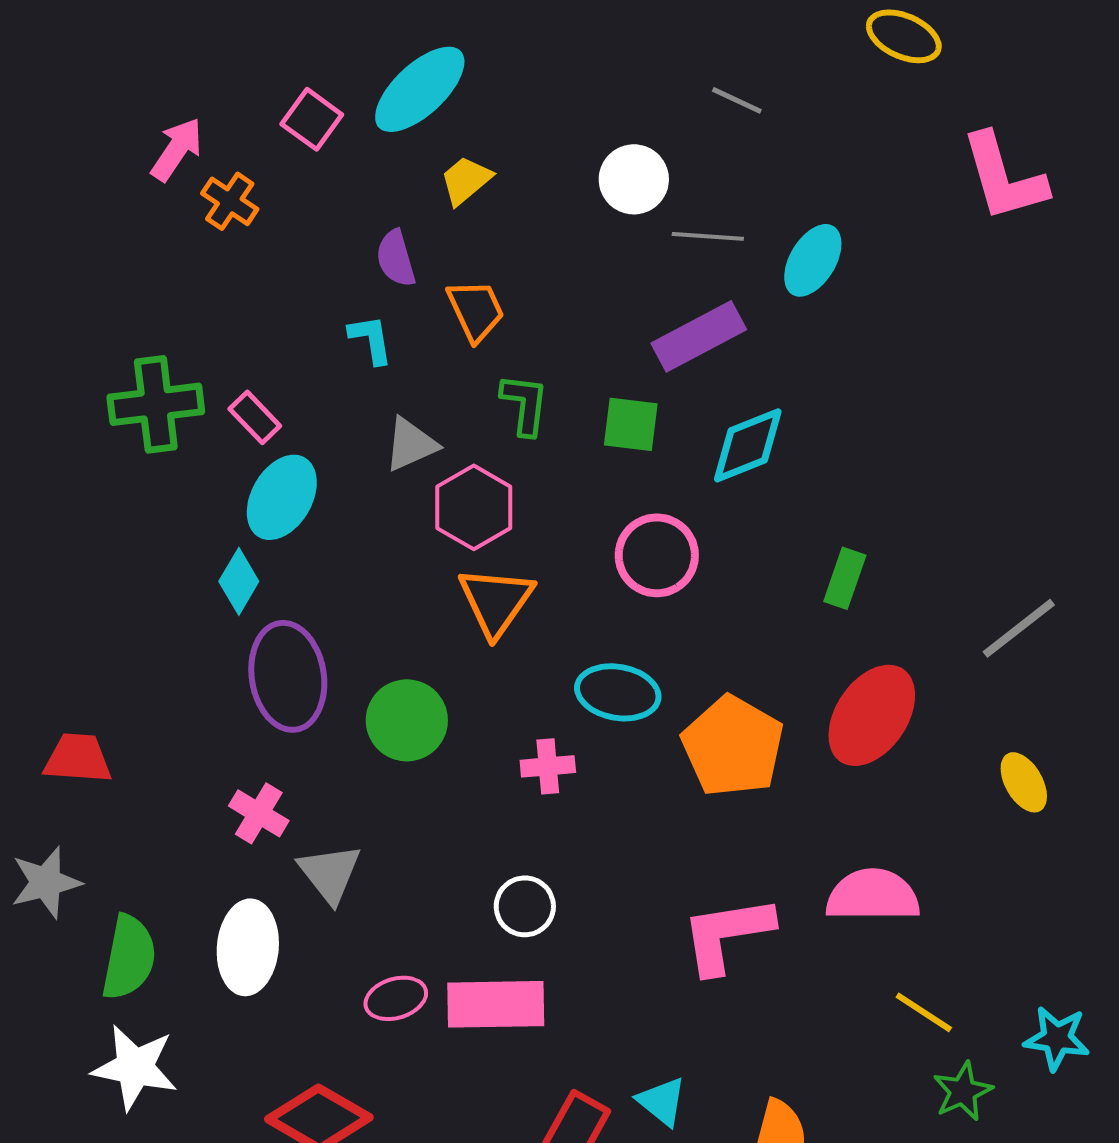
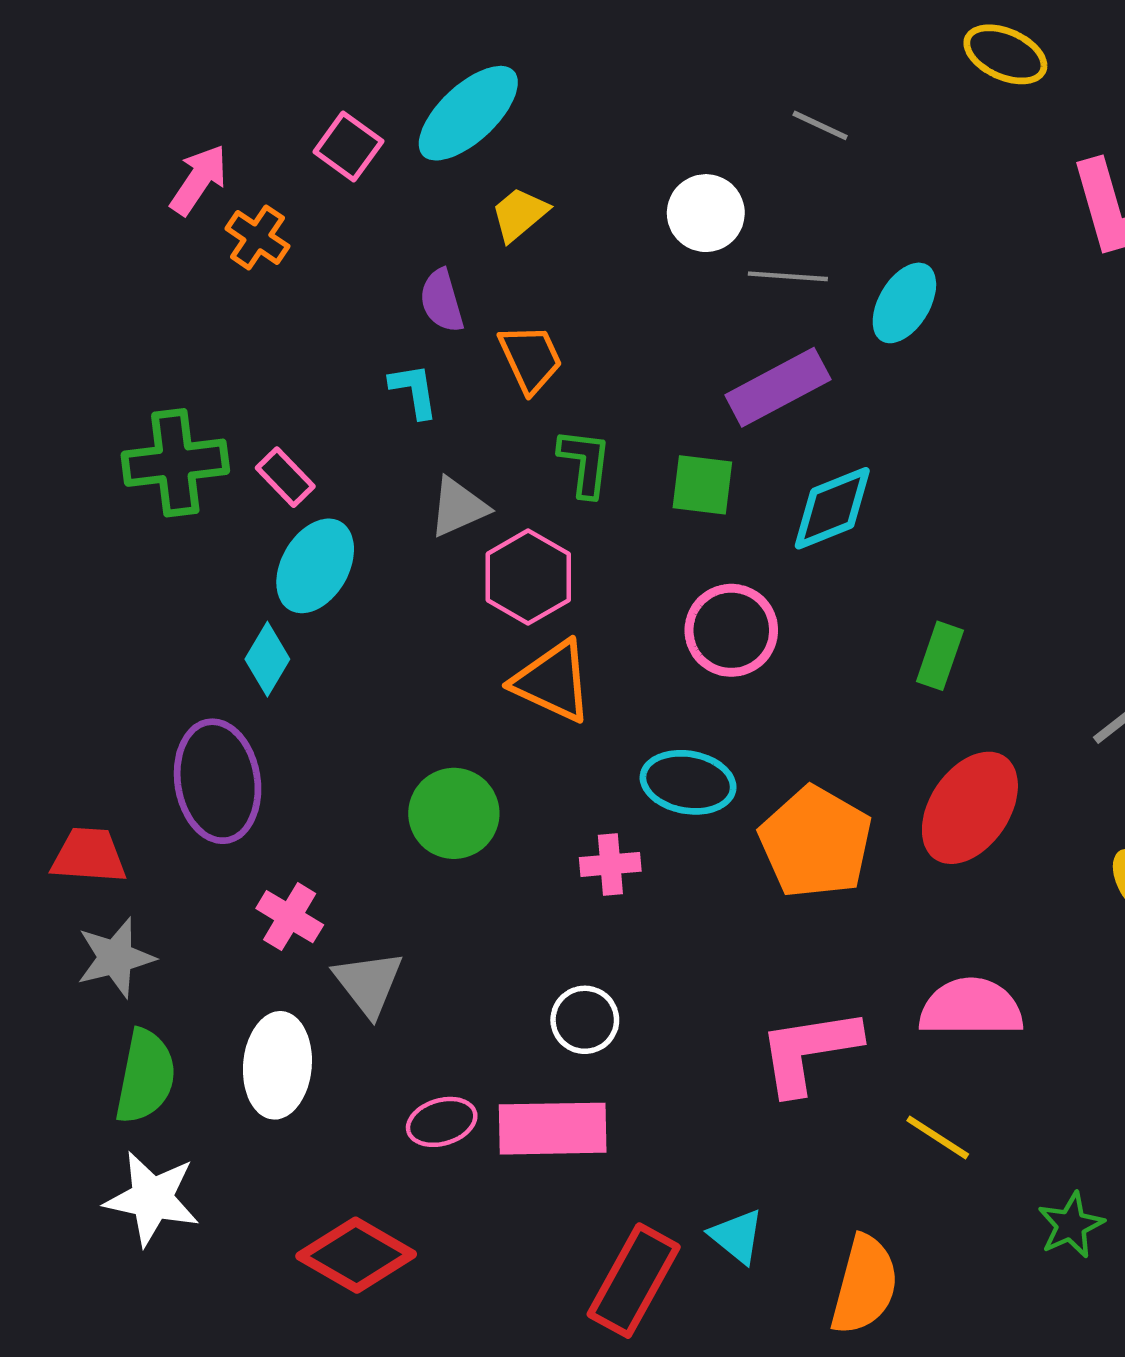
orange triangle: (496, 601) -> (553, 681), turned -40
purple ellipse: (288, 676) -> (218, 781), moved
gray star: (46, 882) -> (115, 958), moved
yellow line: (924, 1012) -> (938, 1137), moved

